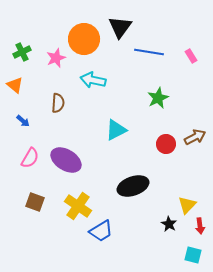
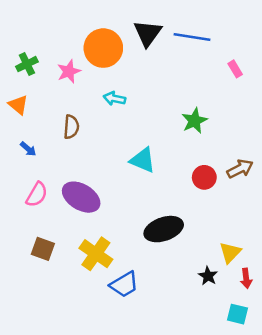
blue line: (149, 52) -> (192, 37), moved
cyan arrow: (93, 80) -> (114, 99), size x0.7
cyan triangle: (116, 130) -> (143, 160), turned 50

